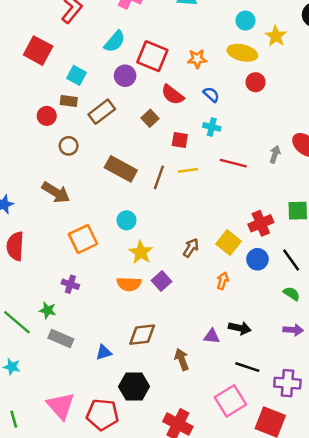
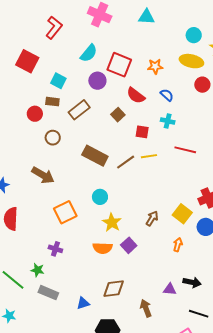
brown line: (159, 177) -> (126, 162), turned 36

